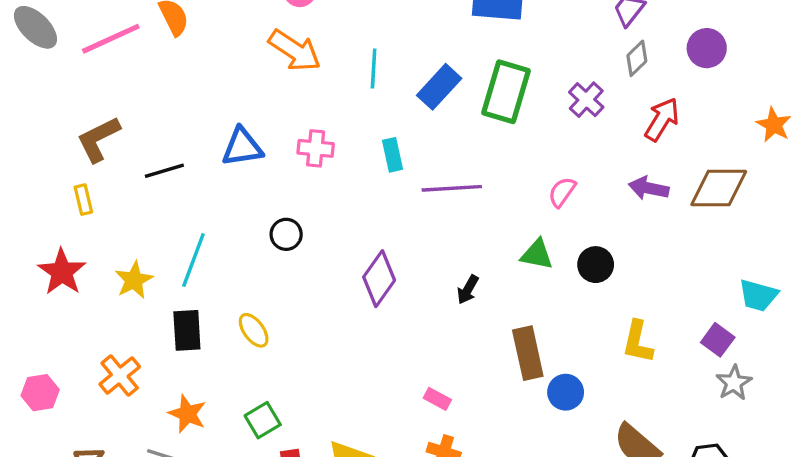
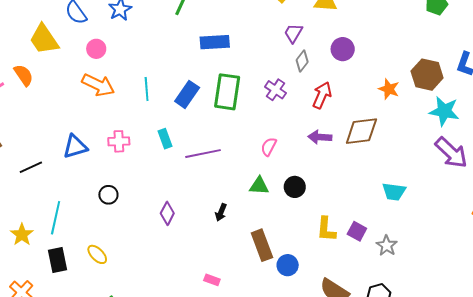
purple diamond: (379, 279) -> (167, 213), size x0.7
purple square: (718, 340) -> (357, 231), moved

